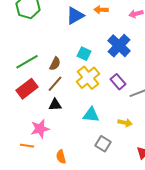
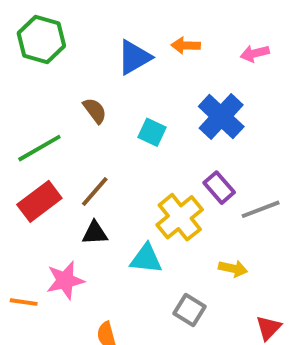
brown semicircle: (55, 64) -> (95, 111), moved, turned -64
yellow cross: (88, 78) -> (180, 217), moved
cyan triangle: (91, 115) -> (146, 259), moved
orange line: (27, 146) -> (24, 302), moved

